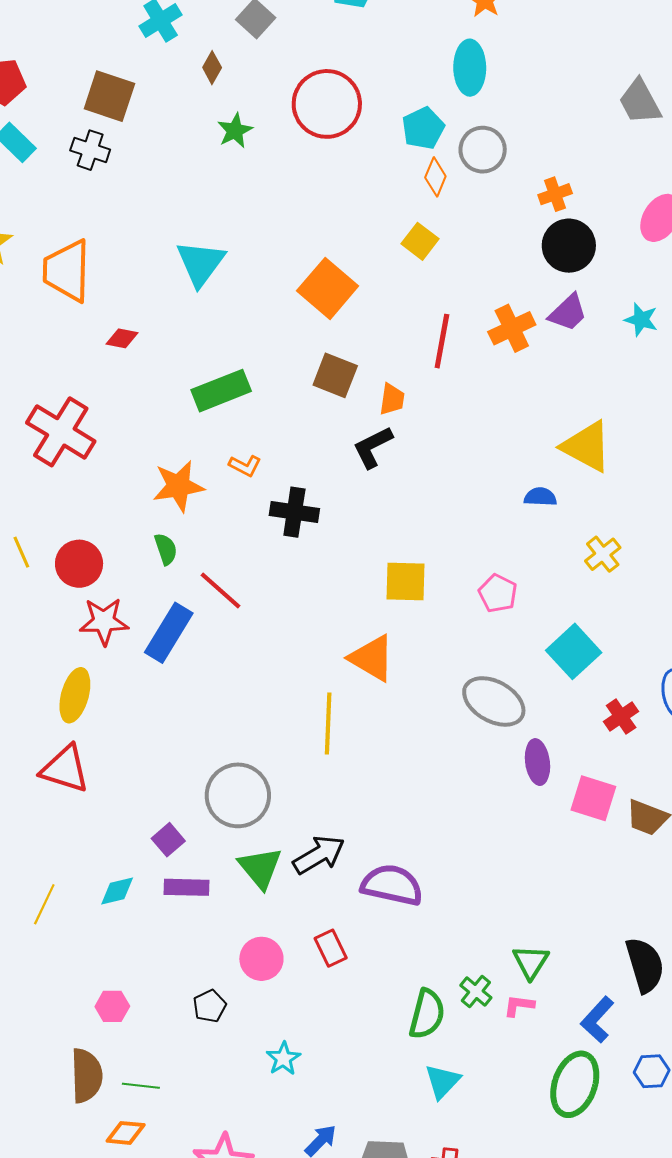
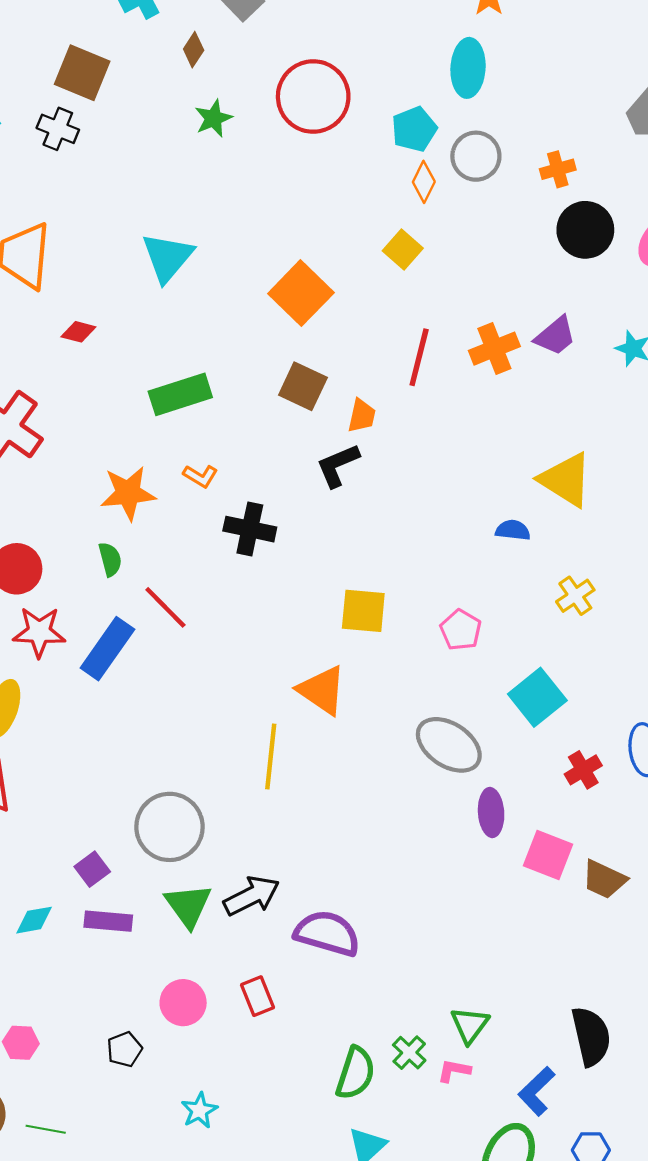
orange cross: (555, 194) -> (558, 169), moved
black circle: (569, 246) -> (585, 230), moved

